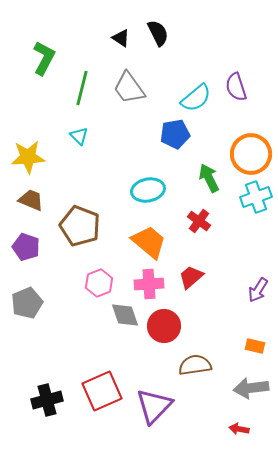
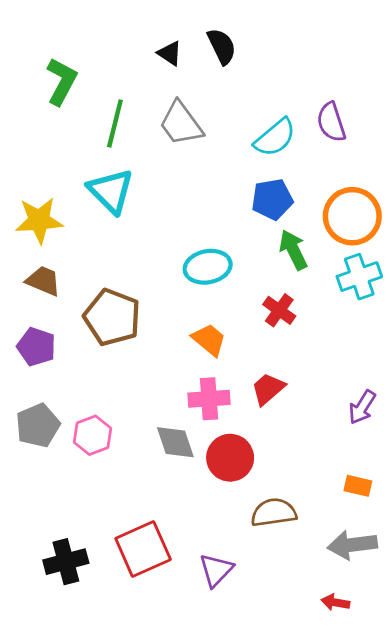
blue pentagon: (175, 134) -> (272, 199), moved
cyan triangle: (79, 136) -> (111, 191), size x1.8
orange trapezoid: (149, 242) -> (209, 340), size x0.7
pink hexagon: (99, 283) -> (92, 435), moved
purple triangle: (154, 406) -> (216, 570), size x0.7

